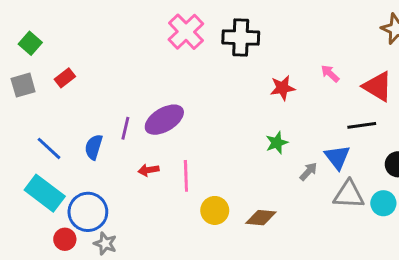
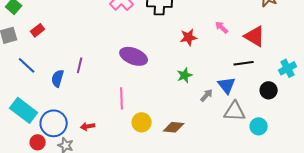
purple ellipse: (164, 120) -> (134, 56), moved, turned 52
blue line: (49, 148) -> (27, 65), moved
red arrow: (148, 170) -> (88, 126), moved
cyan circle: (383, 203) -> (259, 126), moved

